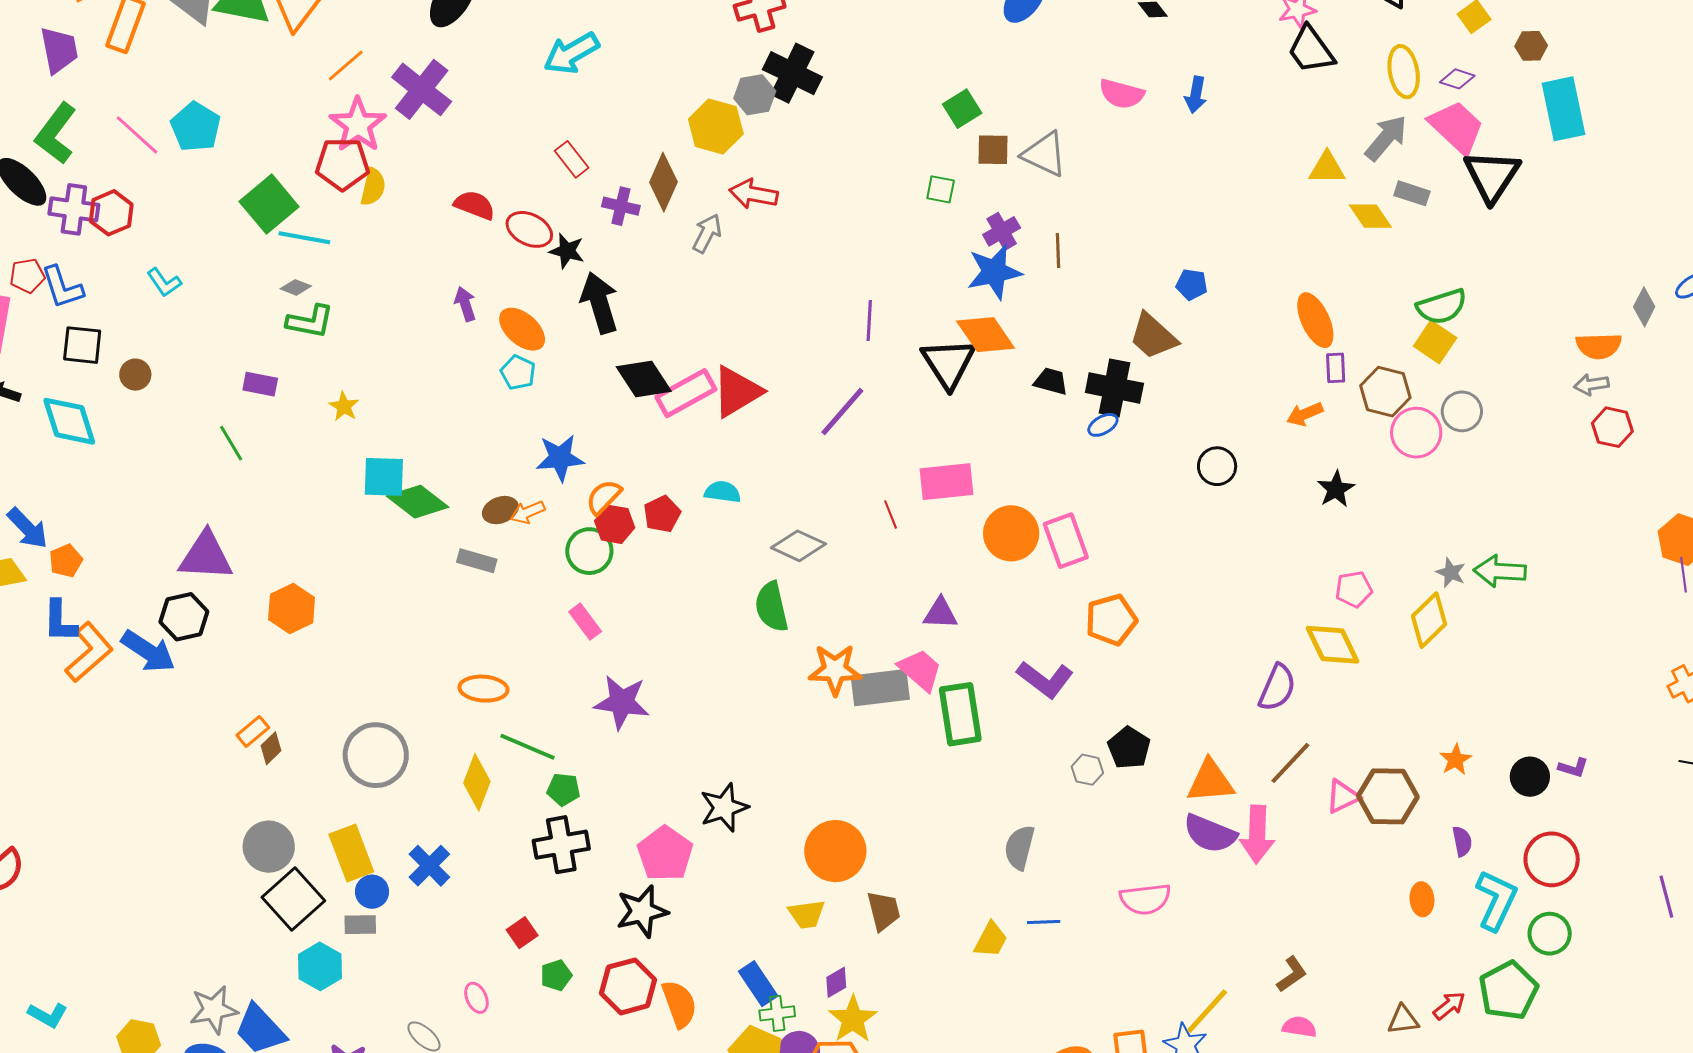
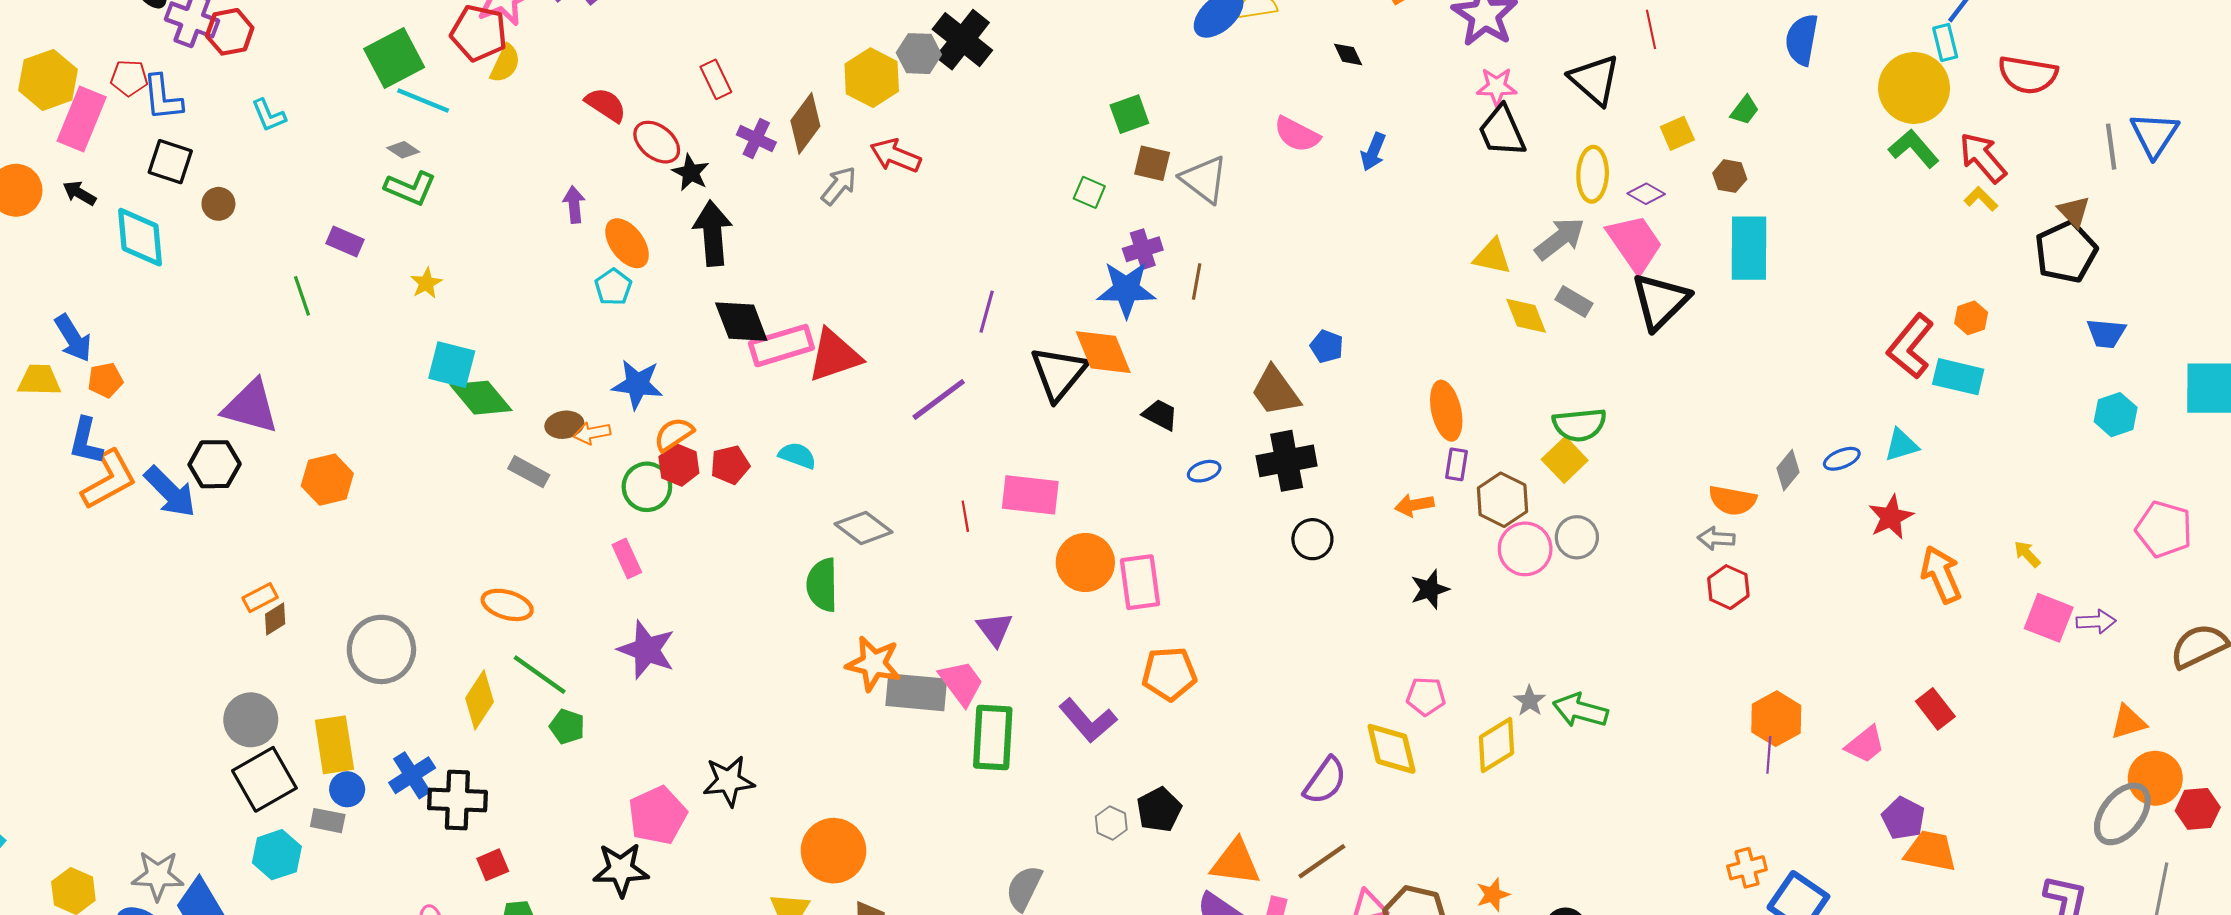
black cross: (1114, 388) -> (1287, 461), moved, turned -34
purple triangle: (940, 613) -> (995, 629), turned 39
black cross: (561, 845) -> (457, 800), moved

